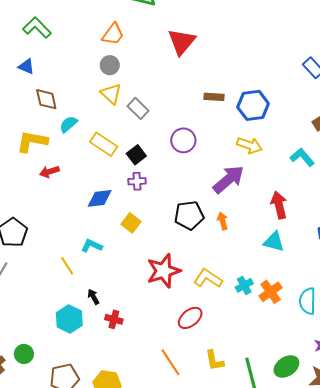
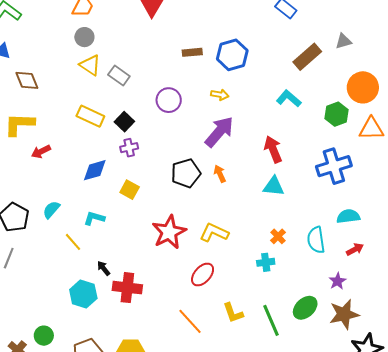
cyan semicircle: (68, 124) -> (51, 210), moved
yellow arrow: (249, 145) -> (220, 95), moved, size x0.7
cyan cross: (244, 285) -> (266, 262), moved, turned 30
orange cross: (271, 292) -> (278, 236), size x0.7
red cross: (114, 319) -> (127, 288), size x1.6

